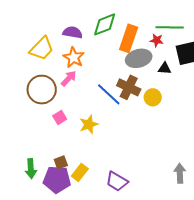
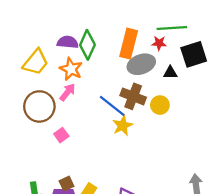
green diamond: (105, 24) -> (87, 45), moved, turned -40
yellow star: (89, 124) -> (123, 126), moved

